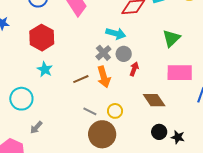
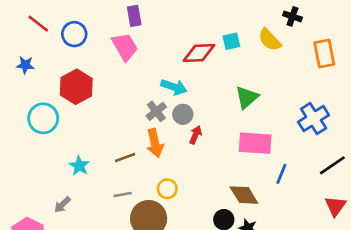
cyan star: (45, 69) -> (79, 166), moved
brown line: (81, 79) -> (125, 157), moved
cyan circle: (21, 99) -> (43, 118), moved
brown diamond: (154, 100) -> (244, 195), moved
gray line: (90, 111) -> (123, 194), moved, turned -40

